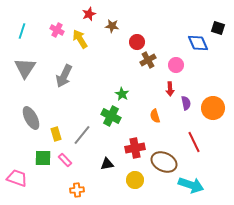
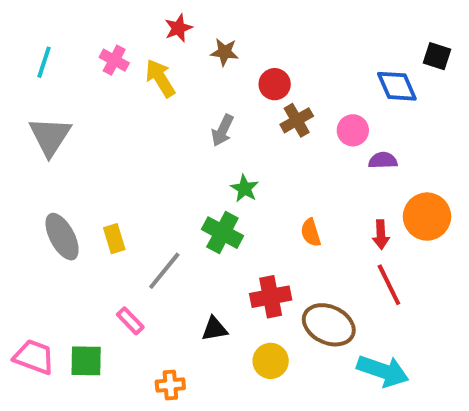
gray arrow: (64, 76) -> (222, 130), moved, size x0.7
red arrow: (170, 89) -> (381, 235), moved
purple semicircle: (186, 103) -> (383, 160), moved, turned -80
yellow rectangle: (56, 134) -> (114, 239), moved
green square: (43, 158) -> (86, 361), moved
orange cross: (77, 190) -> (170, 385), moved

